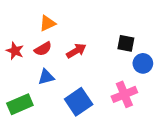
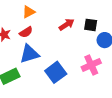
red arrow: (76, 51) -> (67, 24), moved
blue triangle: (46, 77) -> (29, 54), size x1.5

